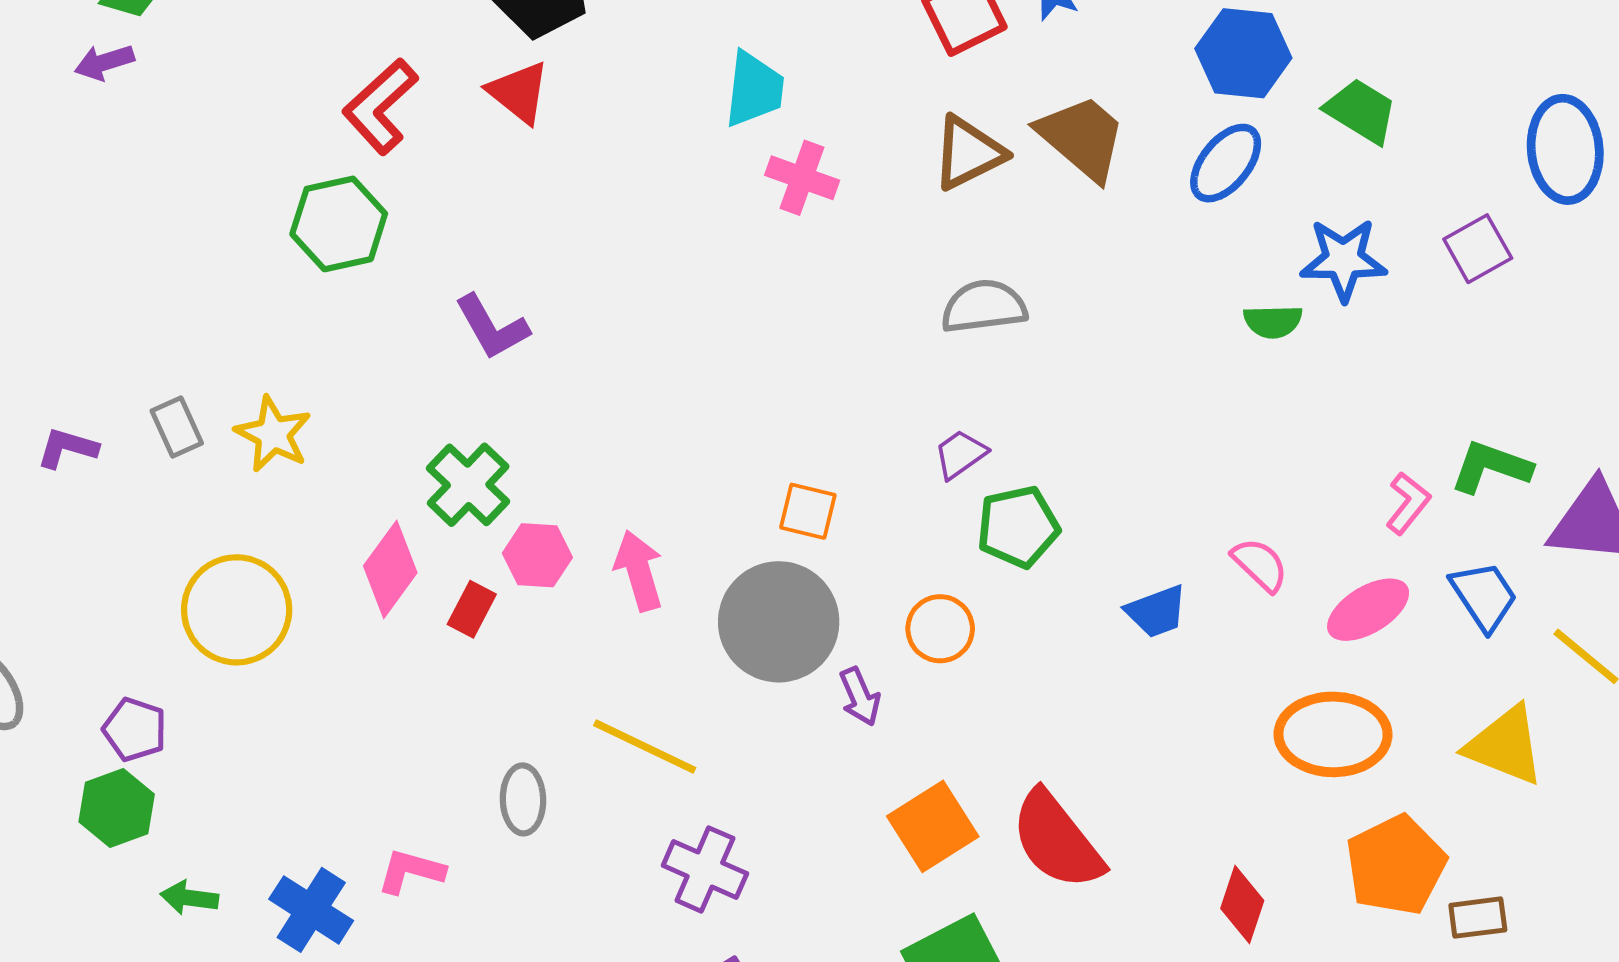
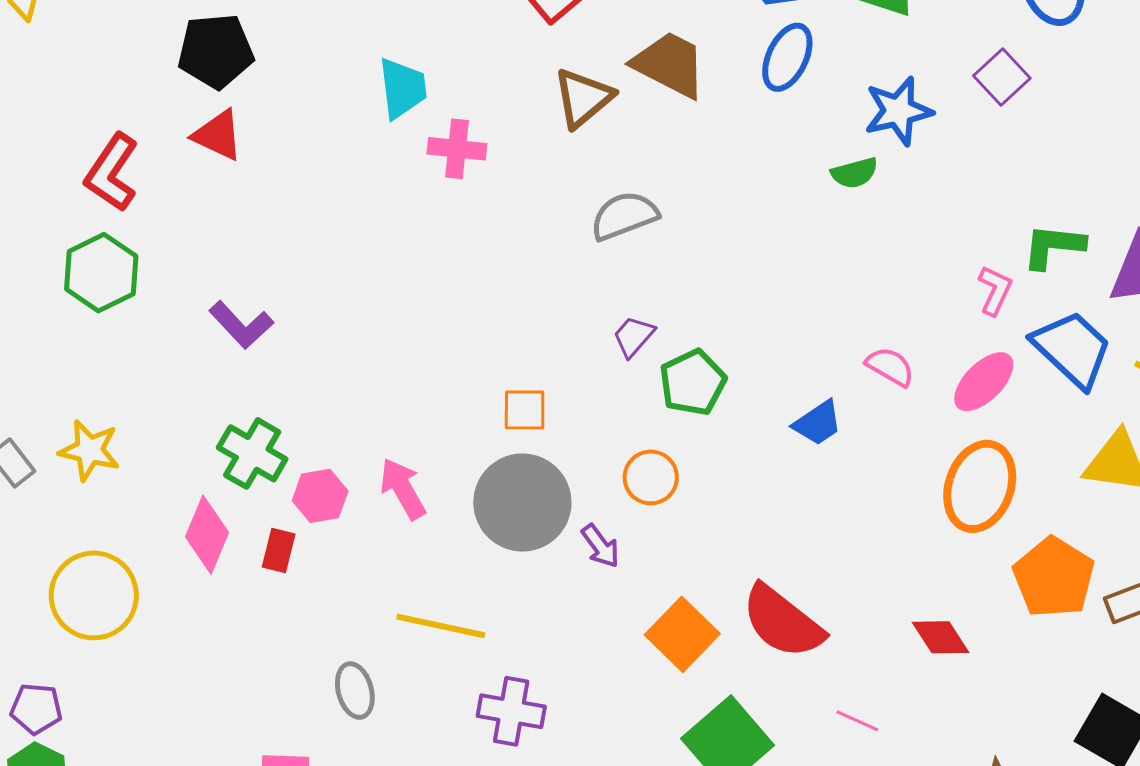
blue trapezoid: (1484, 596) -> (1072, 349), size x1.4
orange ellipse: (1333, 734) -> (980, 486), turned -58
red diamond: (1242, 904) -> (940, 637), turned -38

